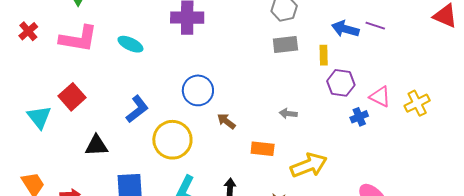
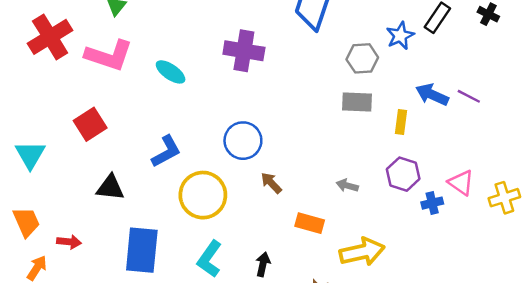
red cross: (28, 31) -> (50, 37), size x1.8
purple hexagon: (341, 83) -> (403, 174), moved
cyan triangle: (39, 117) -> (30, 155), moved

